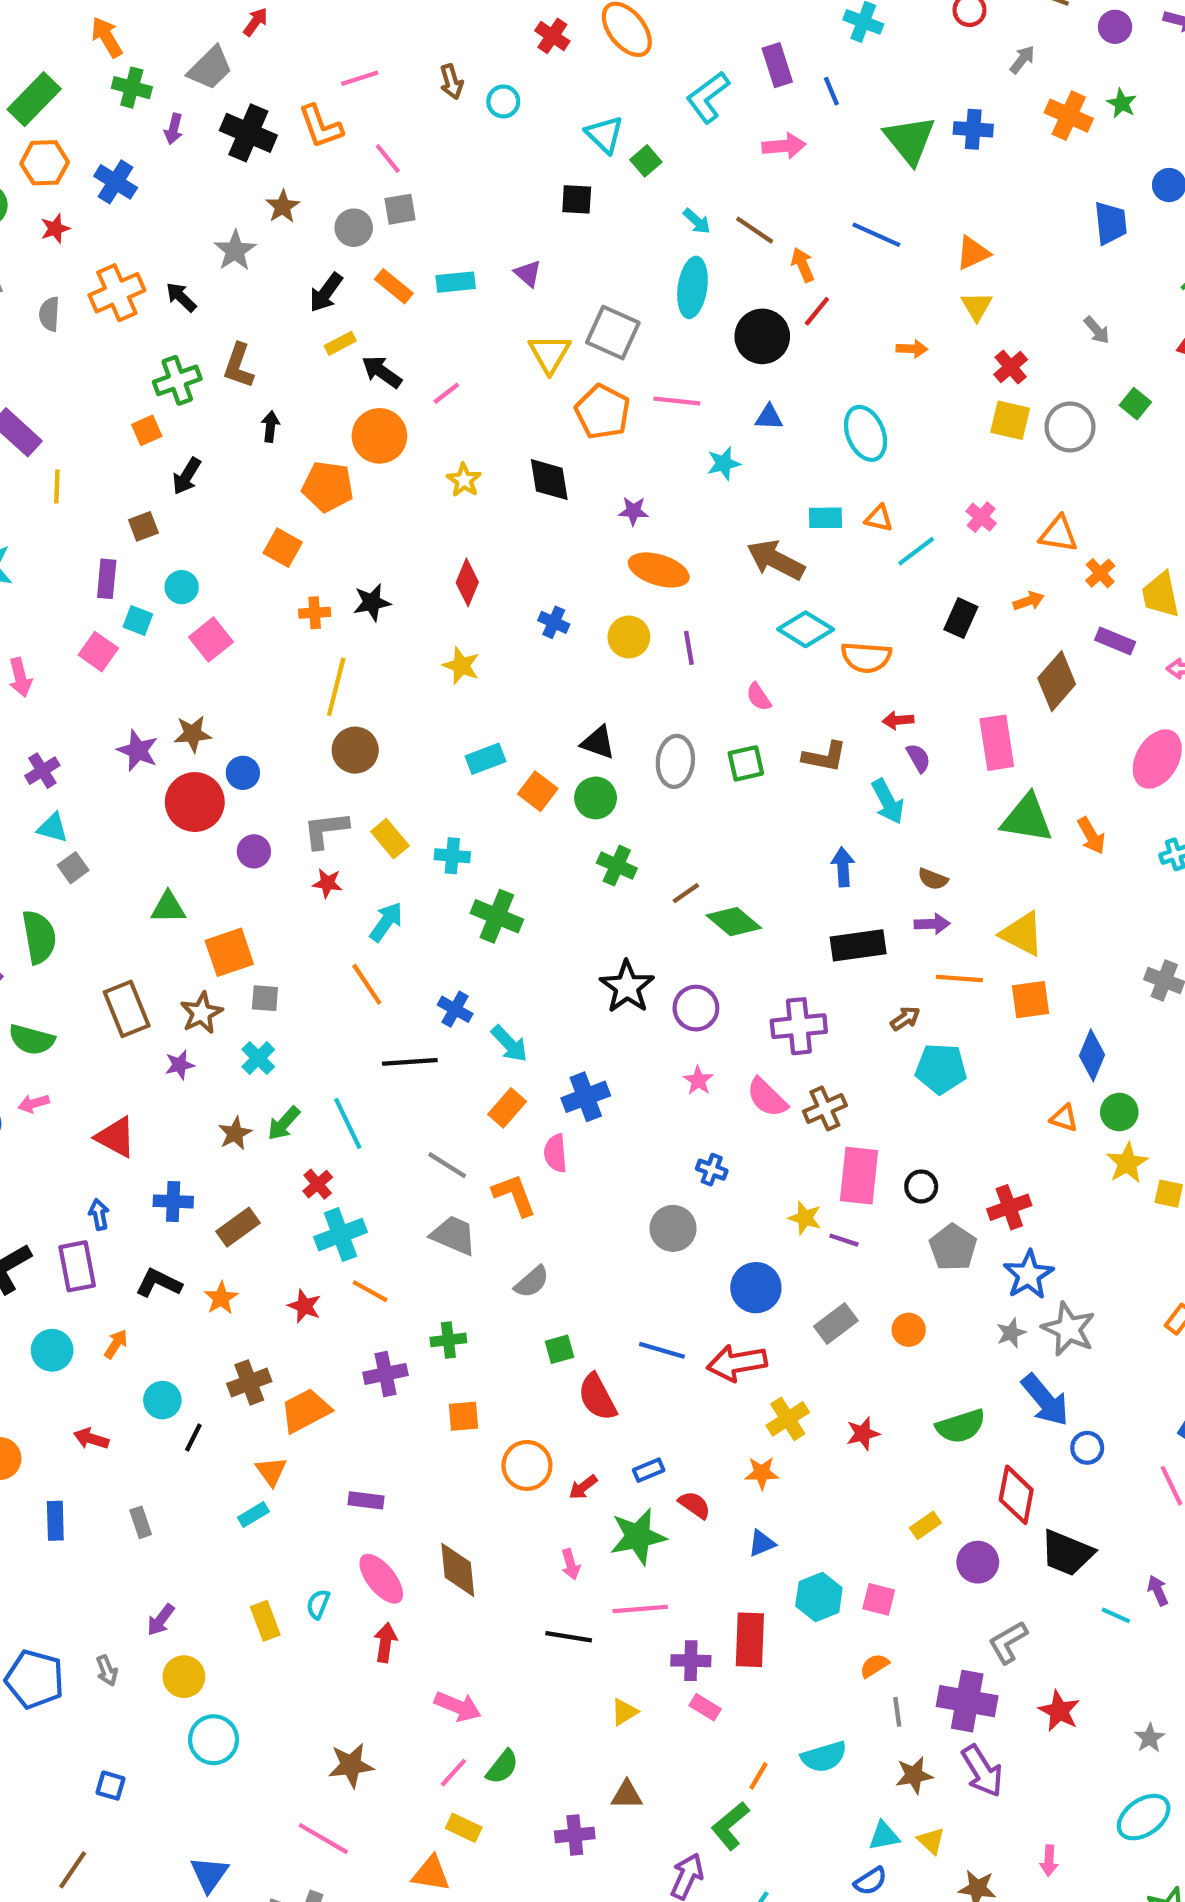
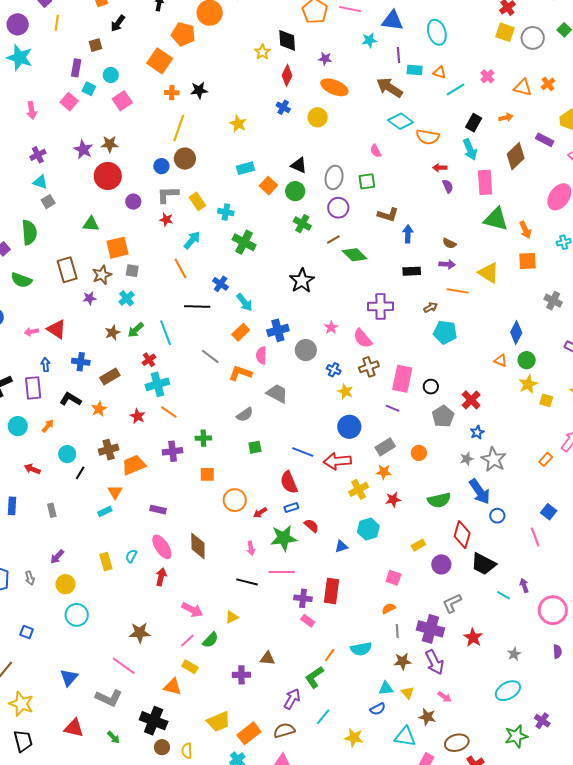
blue triangle: (769, 417) -> (392, 21), size x1.6
yellow star: (464, 480) -> (262, 52), moved
orange square: (283, 548) -> (160, 61), size x1.4
orange cross: (1100, 573) -> (548, 84), moved
red diamond: (467, 582) -> (287, 75), moved
purple line: (689, 648) -> (398, 55), moved
brown L-shape: (825, 757) -> (388, 215), moved
blue circle: (243, 773) -> (161, 166), moved
cyan arrow: (888, 802) -> (470, 149), moved
black rectangle: (858, 945) -> (412, 271), size x0.7
orange square: (1030, 1000) -> (527, 261), moved
purple circle: (696, 1008) -> (338, 208), moved
pink arrow: (34, 1103) -> (31, 332), moved
brown cross: (825, 1108) -> (369, 367), moved
orange L-shape: (514, 1195) -> (240, 373), turned -55
red cross: (1009, 1207) -> (471, 400), turned -30
yellow star: (805, 1218) -> (345, 391), moved
gray circle: (673, 1228) -> (306, 350), moved
gray trapezoid: (454, 1235) -> (277, 393), moved
blue star: (1028, 1275) -> (477, 432), size x0.6
red semicircle: (597, 1397) -> (289, 482), moved
orange star: (762, 1473) -> (384, 472), moved
cyan hexagon: (819, 1597) -> (368, 529), moved
yellow triangle: (624, 1712) -> (232, 617), moved
pink arrow: (1049, 1861) -> (444, 697), moved, turned -64

